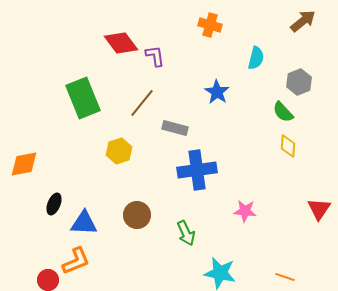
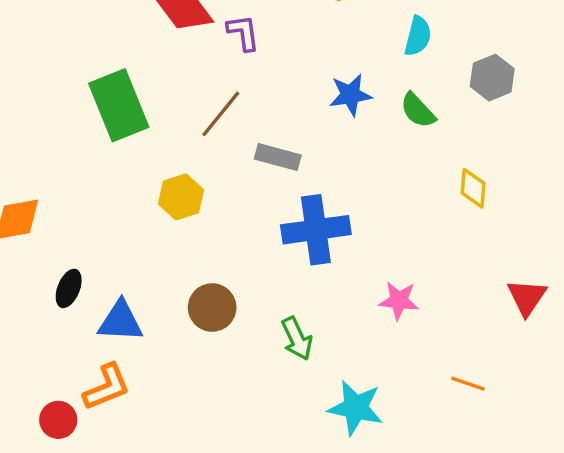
blue star: (217, 92) -> (350, 95), turned 30
green semicircle: (283, 112) -> (418, 110), moved
orange line: (285, 277) -> (468, 384), moved

